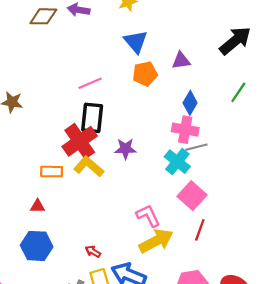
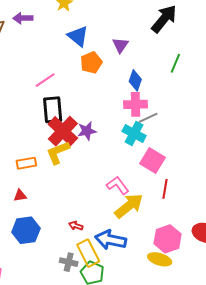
purple triangle: (181, 61) -> (120, 45), turned -36
red cross: (80, 141) -> (63, 131), moved
yellow L-shape: (89, 166) -> (58, 152), turned -52

